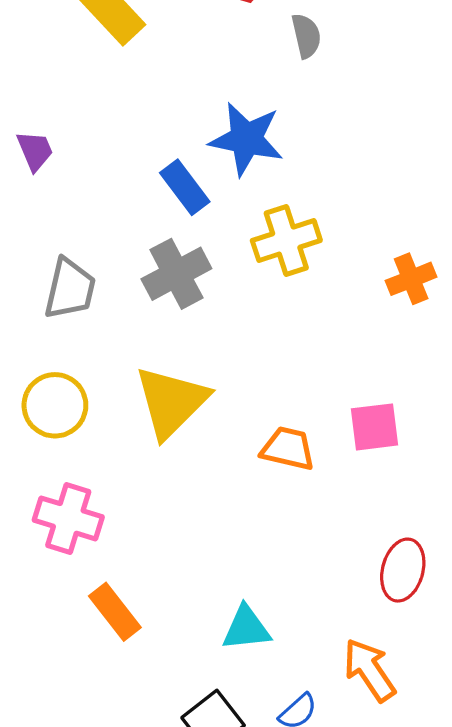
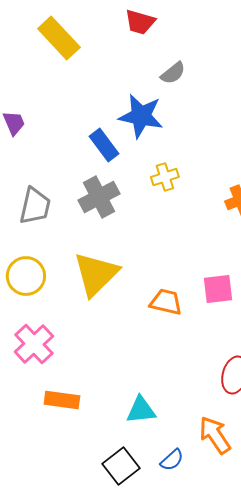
gray semicircle: (306, 36) -> (173, 73), moved, turned 64
yellow cross: (286, 241) -> (165, 177), size x0.7
pink cross: (68, 518) -> (34, 344), turned 30
orange rectangle: (115, 612) -> (62, 400), turned -44

